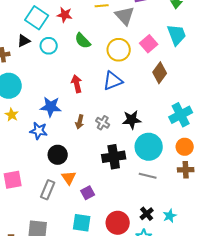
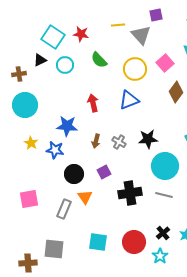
yellow star: (12, 115) -> (31, 143), moved
black cross: (114, 157) -> (130, 193), moved
purple square: (88, 193) -> (104, 172), moved

